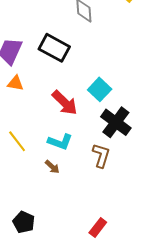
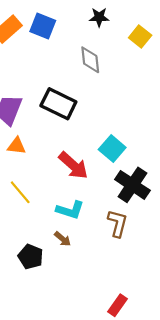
yellow line: (17, 141) -> (20, 192), moved
black pentagon: (24, 222) -> (31, 257), moved

